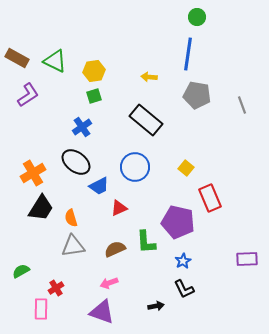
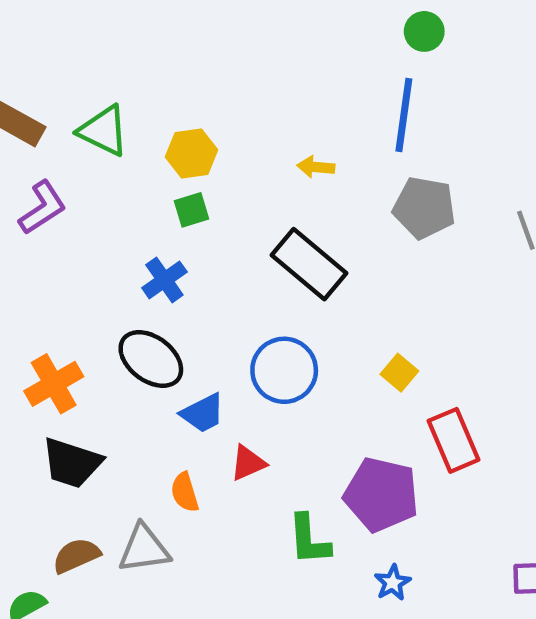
black trapezoid: (41, 208) -> (72, 463), turned 76
orange semicircle: (71, 218) -> (185, 492), moved
brown semicircle: (115, 249) -> (76, 556), moved

